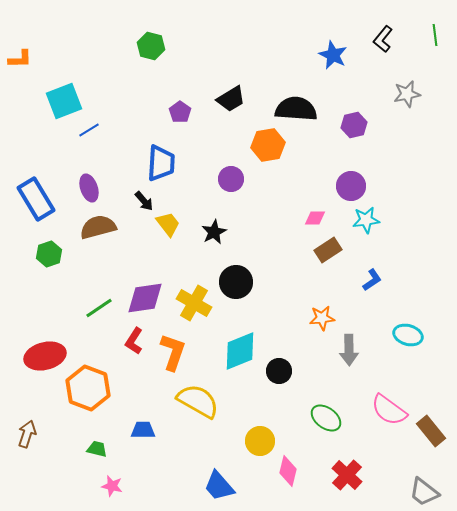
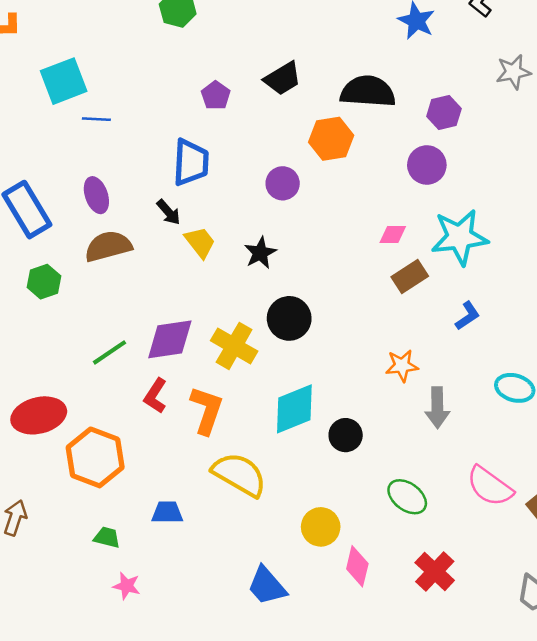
blue line: (89, 130) -> (96, 119), turned 35
purple circle: (351, 186) -> (427, 165), moved
cyan star: (366, 220) -> (460, 237), size x1.6

